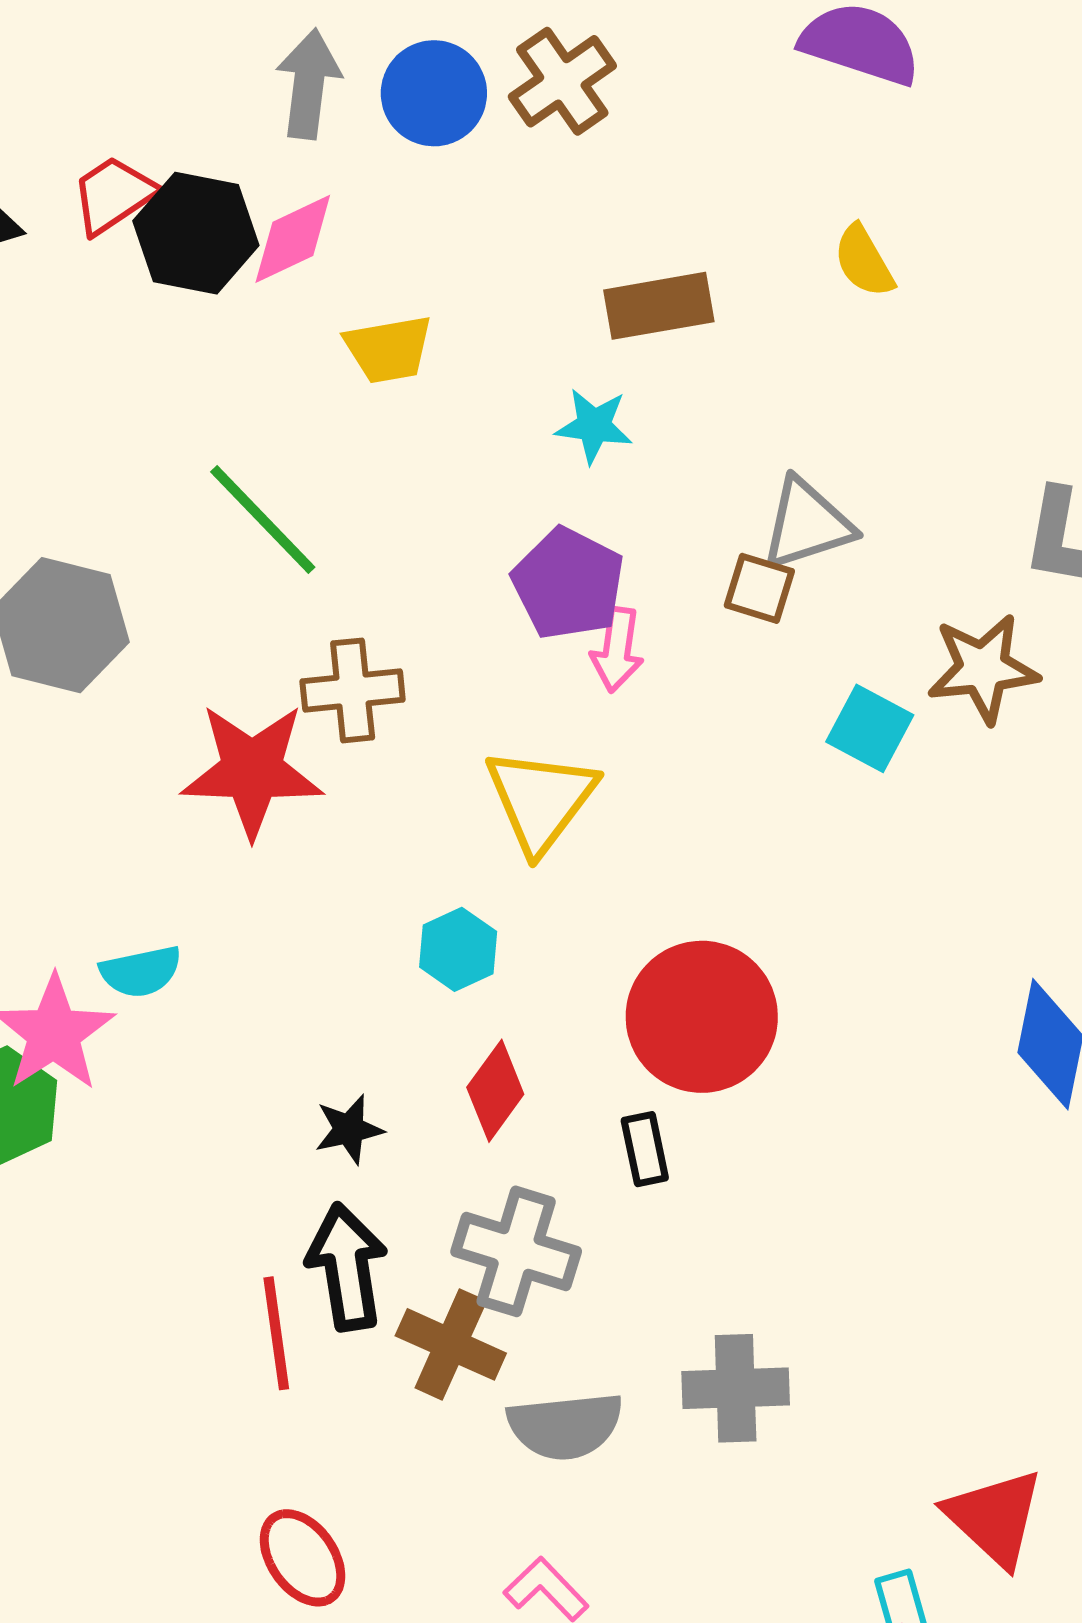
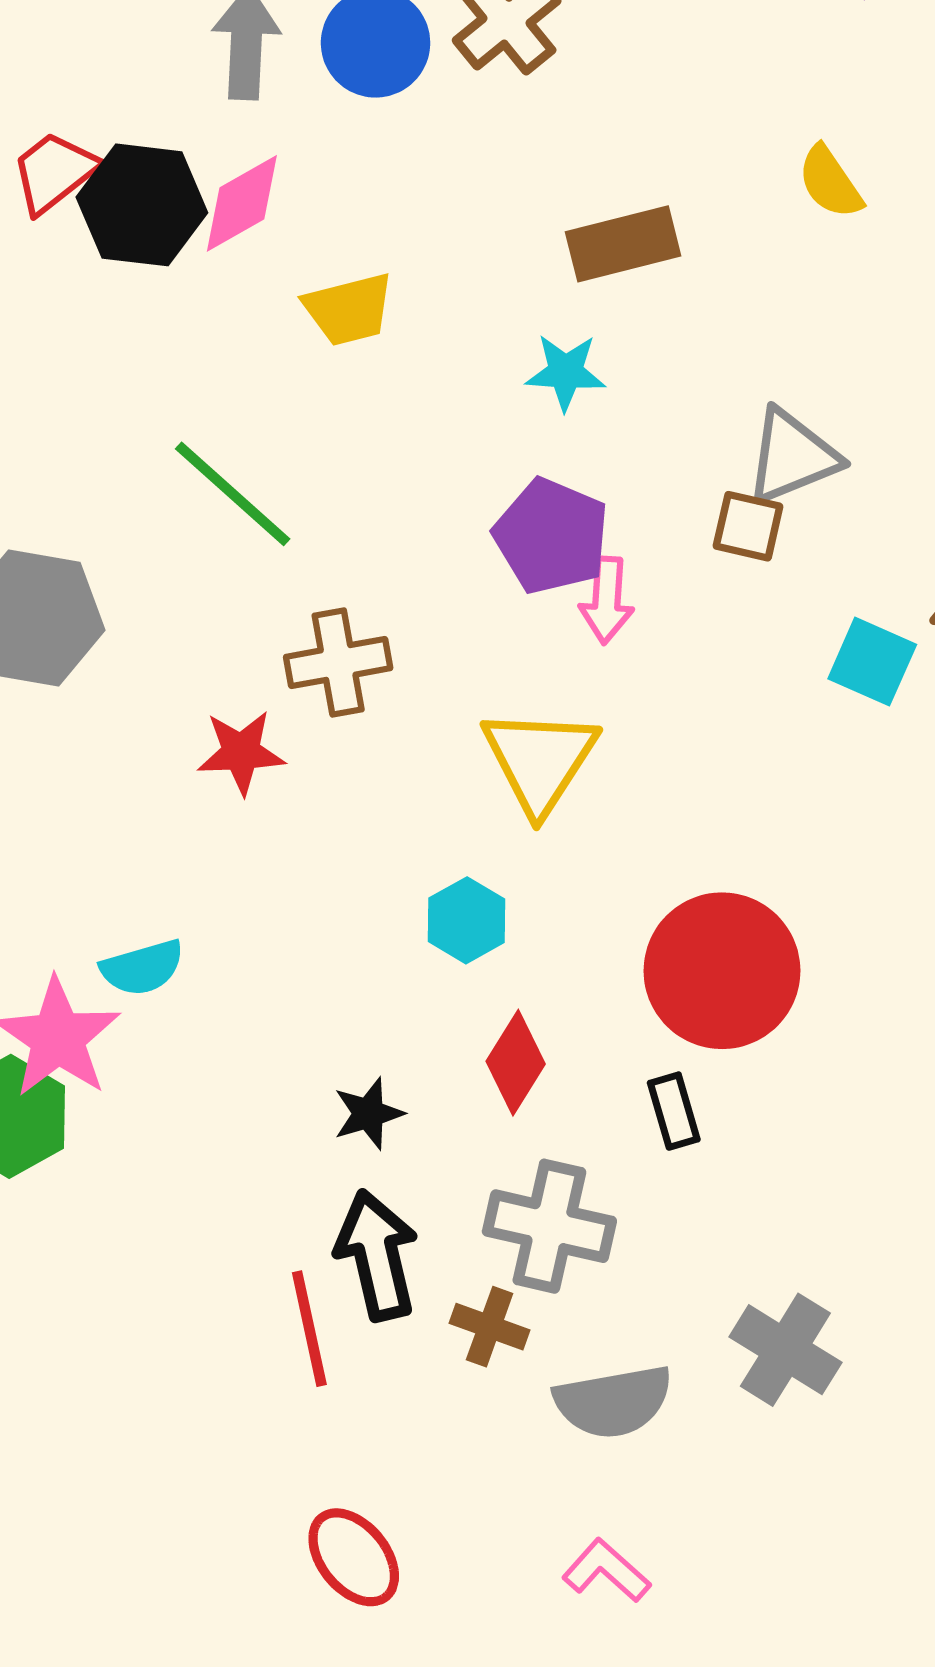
red star: (252, 770) -> (241, 752), size x0.6
brown cross: (451, 1344) -> (490, 1327), size x0.7
gray cross: (736, 1388) -> (785, 1350), turned 38

